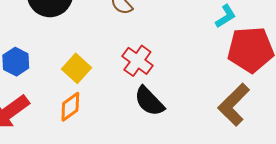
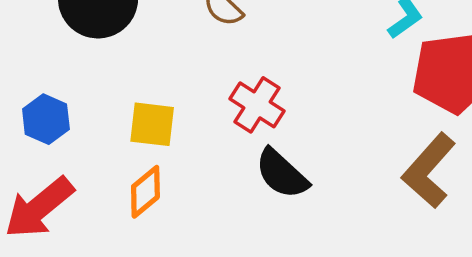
yellow square: (77, 68) -> (152, 124), turned -32

